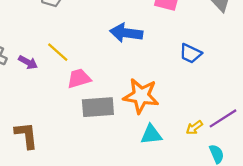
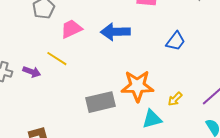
blue trapezoid: (190, 53) -> (176, 41), turned -70
pink trapezoid: (79, 79) -> (71, 29), moved
yellow arrow: (194, 128) -> (175, 99), moved

